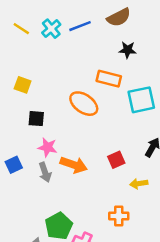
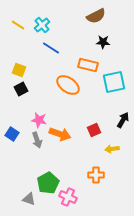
blue line: (80, 26) -> (51, 48), moved, turned 54
black square: (36, 119) -> (21, 89), moved, turned -32
blue square: (14, 165) -> (12, 134), turned -32

